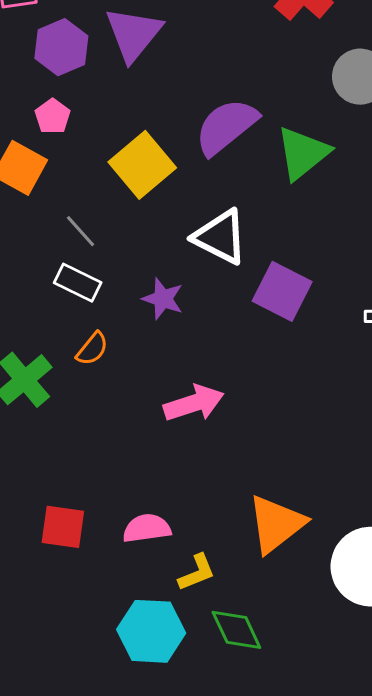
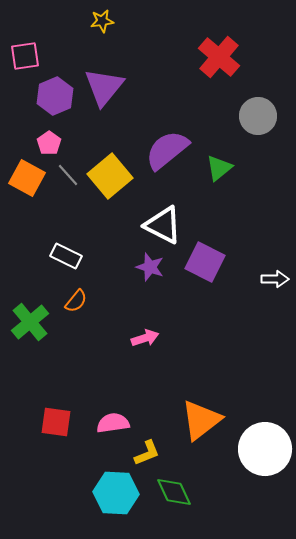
green triangle: (303, 153) -> (219, 168), size x0.7
gray line: (81, 231) -> (68, 175), moved
purple star: (163, 299) -> (150, 267), moved
pink arrow: (194, 403) -> (145, 338), size x0.7

